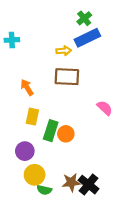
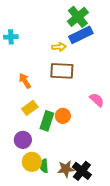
green cross: (84, 18) -> (78, 17), size x1.5
yellow rectangle: (32, 117) -> (30, 108), turned 42
orange circle: (66, 134) -> (63, 116), moved
green semicircle: (44, 190) -> (44, 166), moved, turned 72

